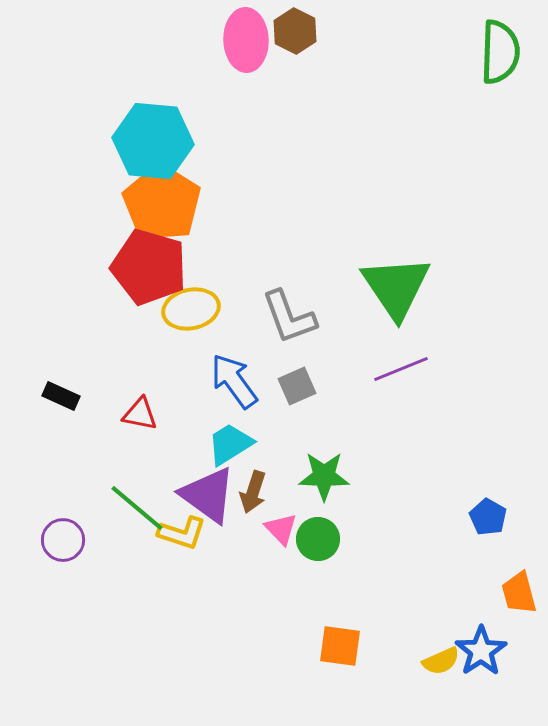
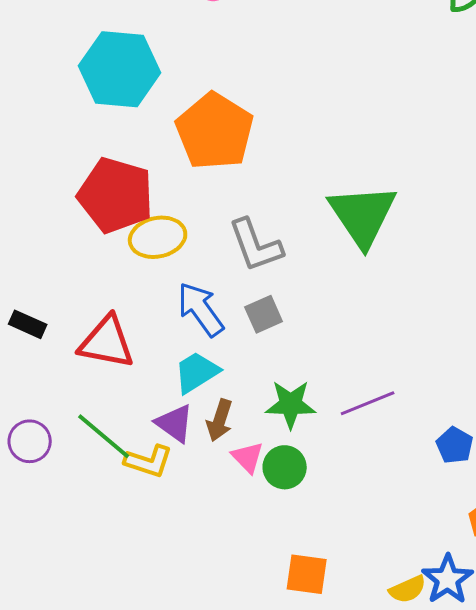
orange pentagon: (162, 203) -> (215, 131), moved
purple line: (401, 369) -> (368, 403), moved
red triangle: (140, 414) -> (107, 342), size x1.6
purple triangle: (208, 495) -> (175, 423), size x0.7
purple circle: (63, 540) -> (30, 441), moved

